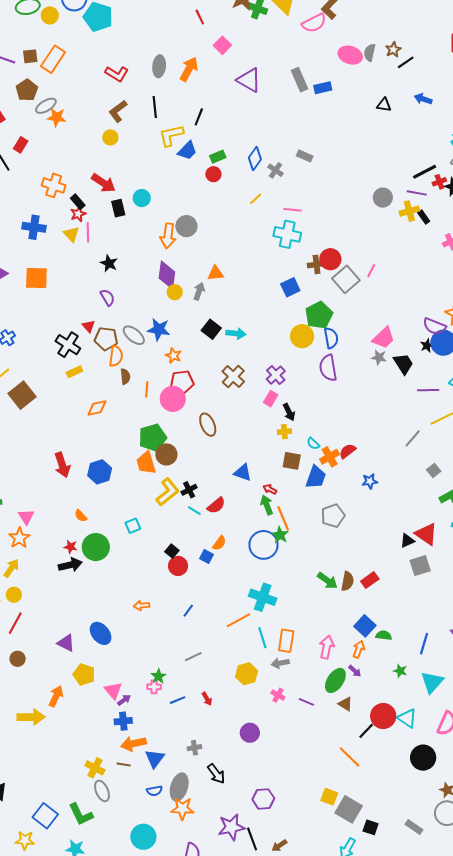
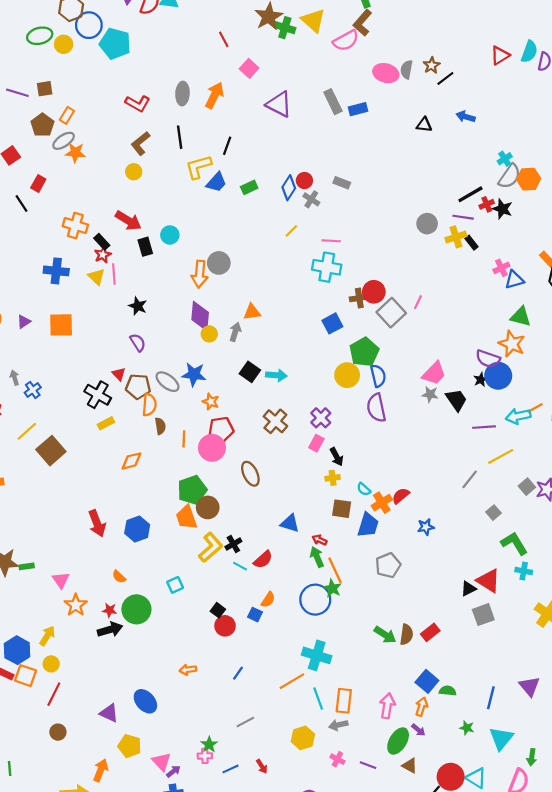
orange rectangle: (53, 59) -> (67, 115), moved, size x0.6
red circle: (213, 174) -> (304, 181), moved
orange star: (19, 538) -> (76, 605), moved

